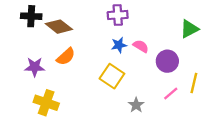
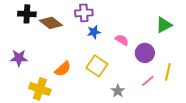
purple cross: (118, 15) -> (84, 13), moved
blue star: (119, 45) -> (94, 32), moved
orange semicircle: (66, 57) -> (63, 69), moved
purple star: (35, 67) -> (19, 58), moved

